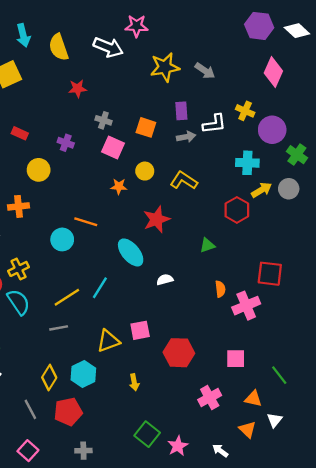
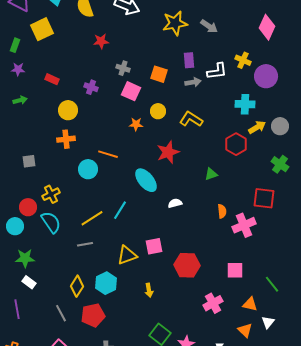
green cross: (297, 155) -> (280, 164), moved
orange cross: (19, 206) -> (66, 139), moved

